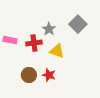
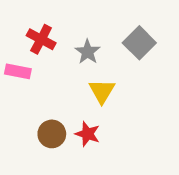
red cross: (34, 43) -> (41, 39), moved, turned 35
yellow triangle: (57, 51) -> (102, 91), turned 42

